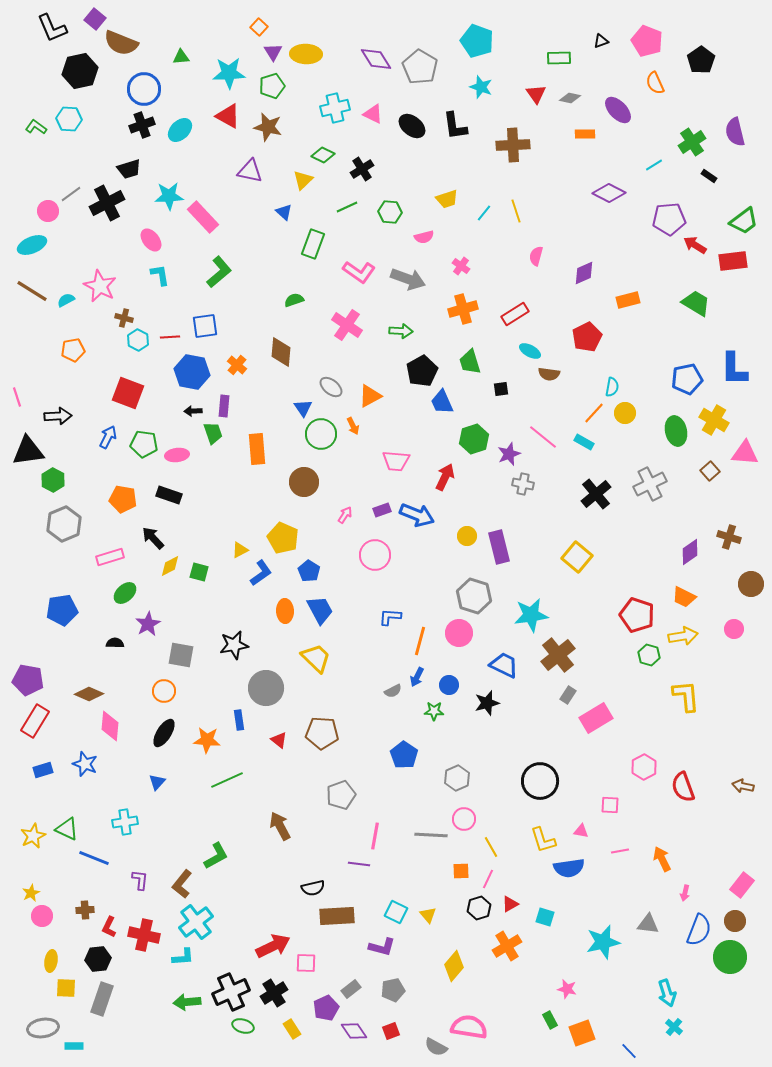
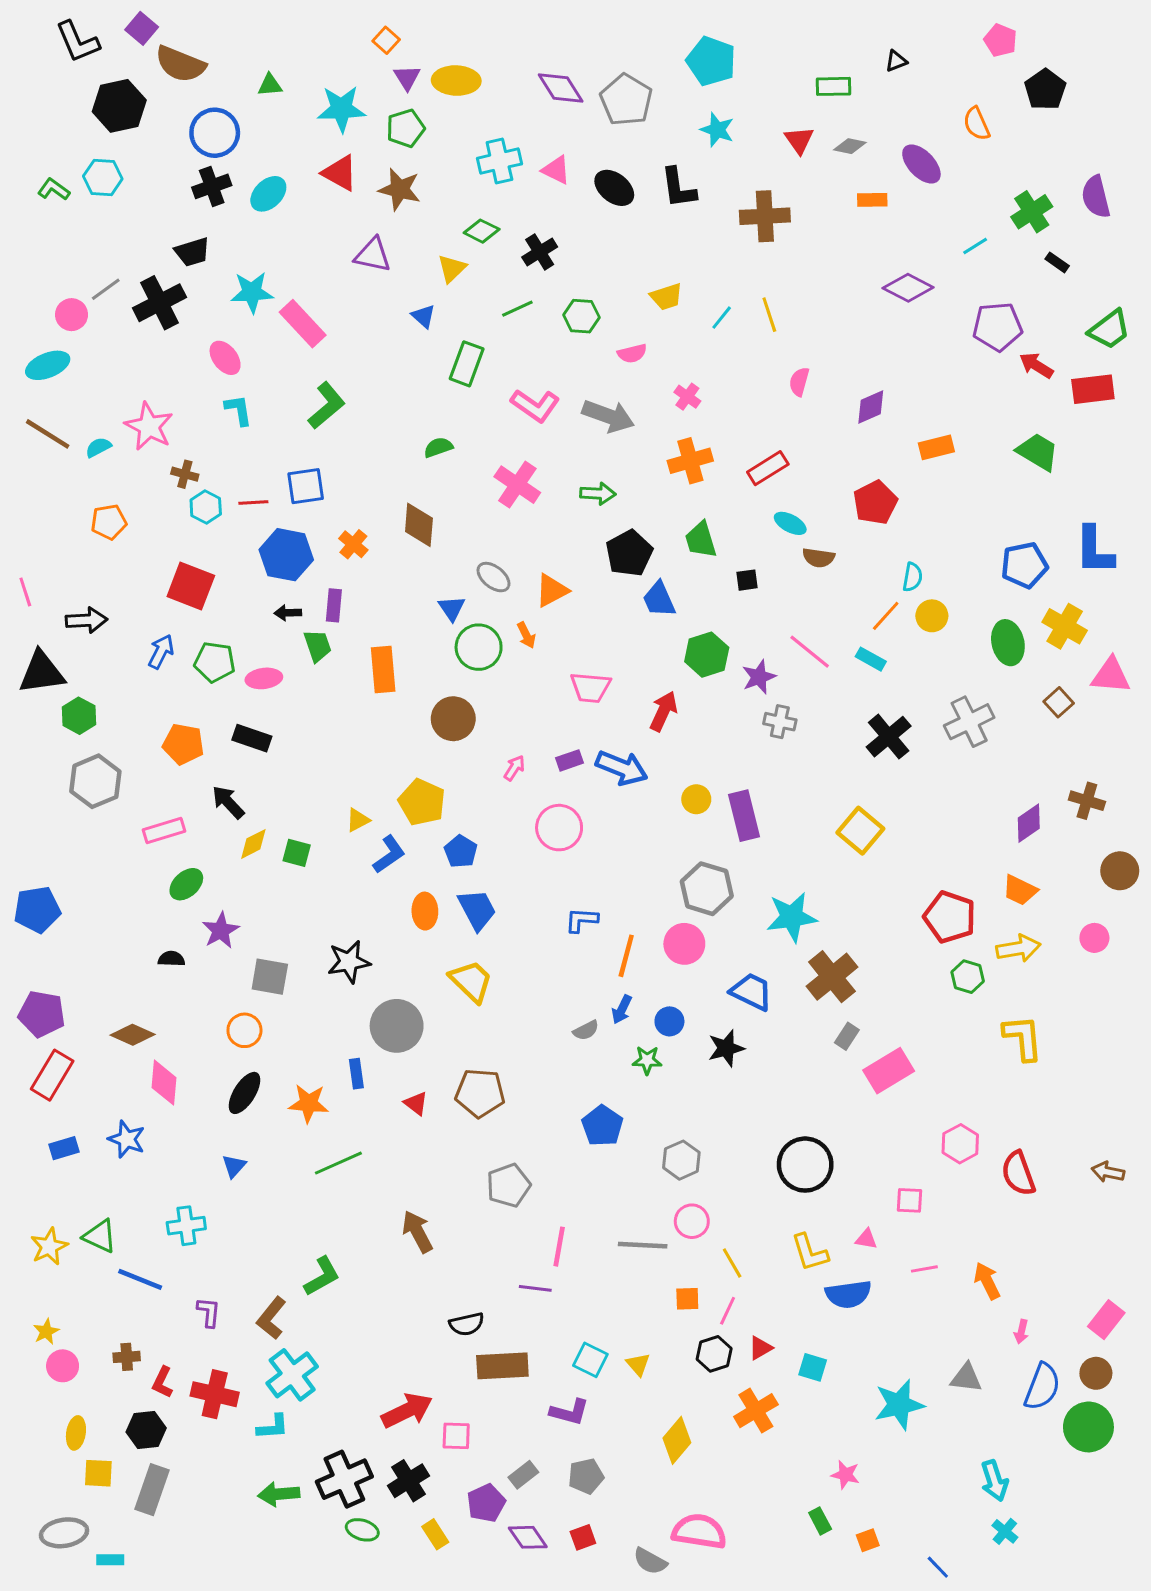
pink pentagon: (647, 41) -> (1000, 40), moved, size x0.7
blue pentagon: (62, 610) -> (37, 910), moved
orange square: (582, 1033) -> (868, 1540), size x0.6

